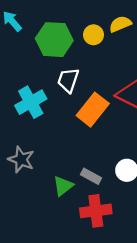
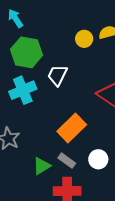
green hexagon: (54, 40) -> (26, 52), moved
orange rectangle: (93, 110) -> (72, 128), moved

